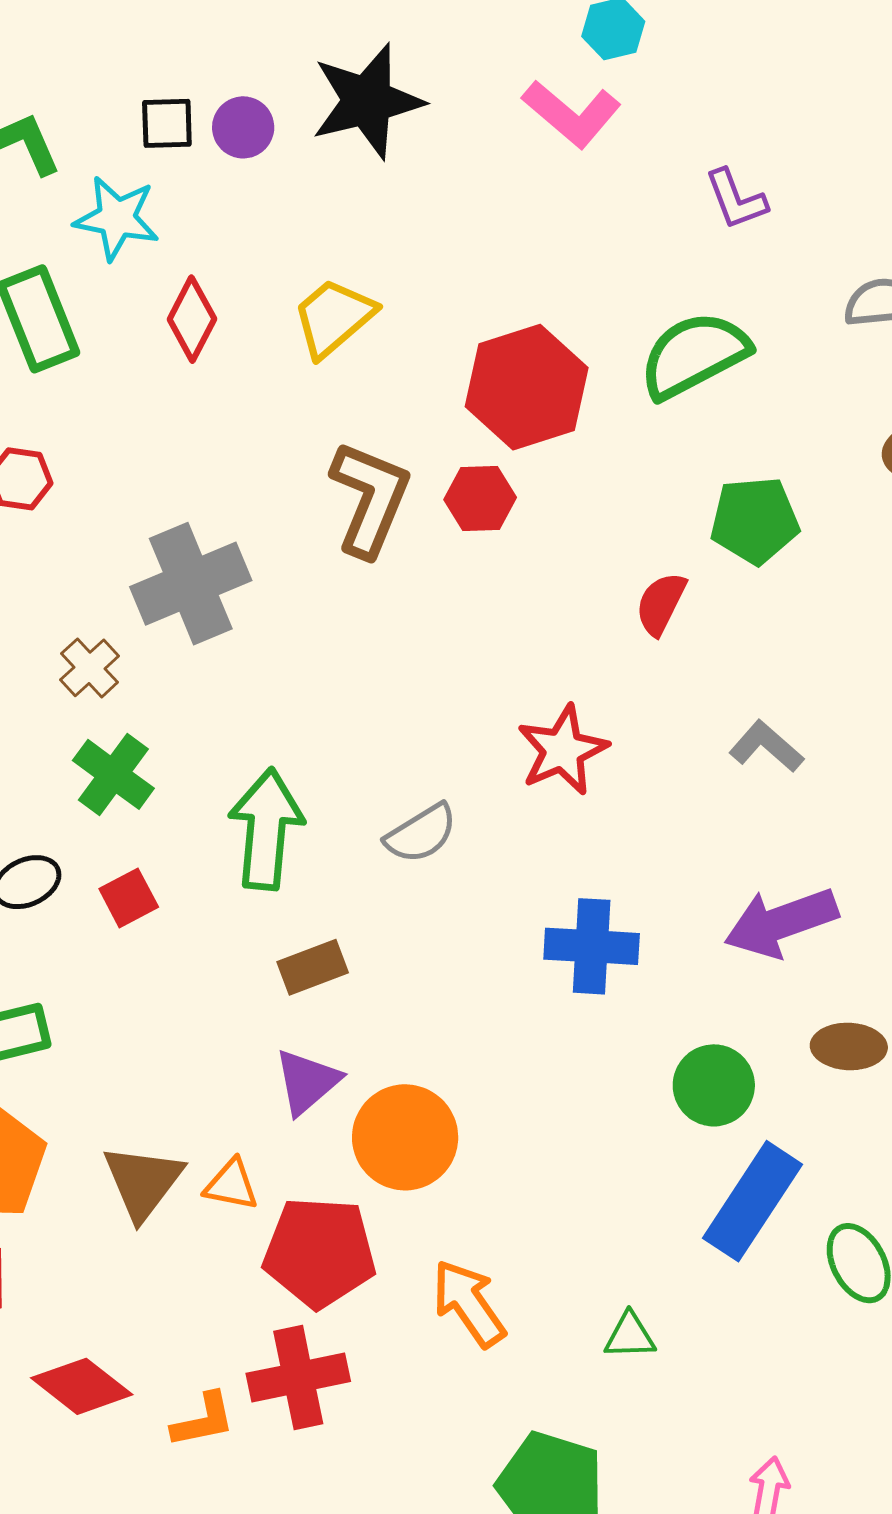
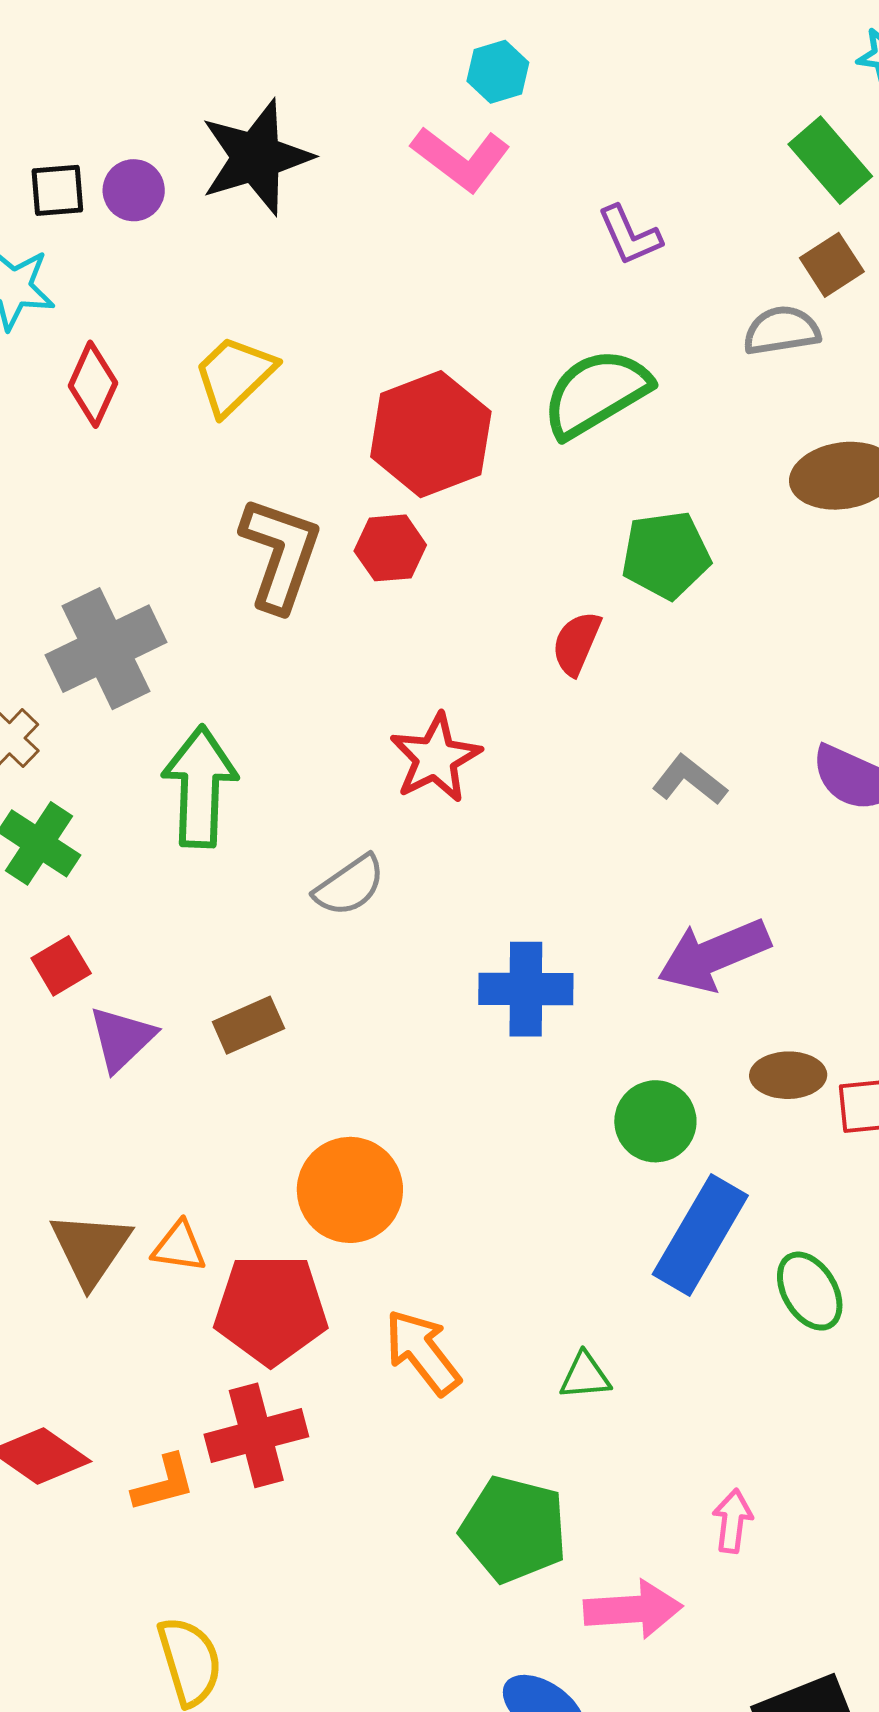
red star: (563, 750) -> (435, 758), moved
green arrow: (266, 829) -> (200, 787), moved
purple triangle: (307, 1082) -> (122, 1039), moved

